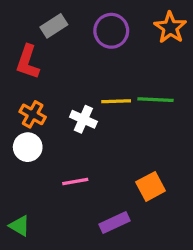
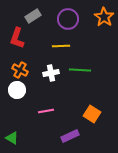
green line: (155, 100) -> (80, 70), moved
yellow line: (116, 101) -> (61, 46), moved
white cross: (83, 119) -> (51, 73), turned -35
orange square: (151, 186) -> (92, 114), turned -30

